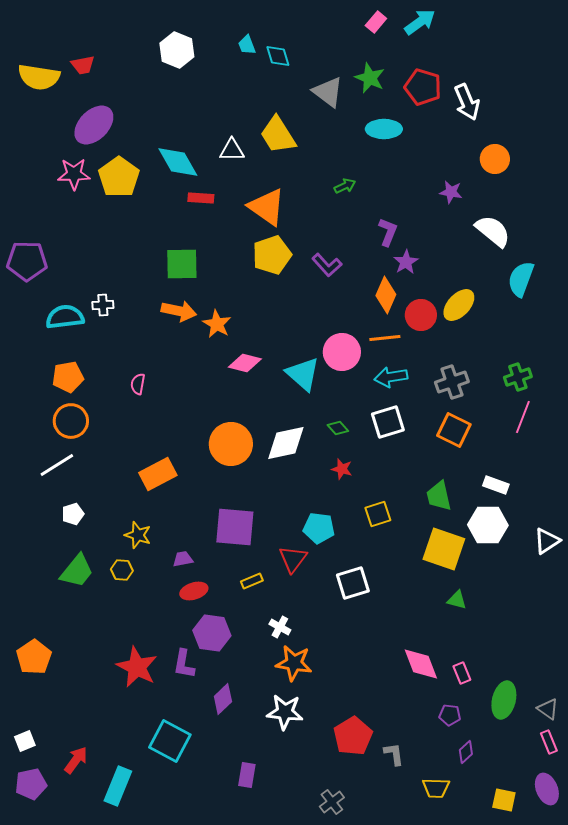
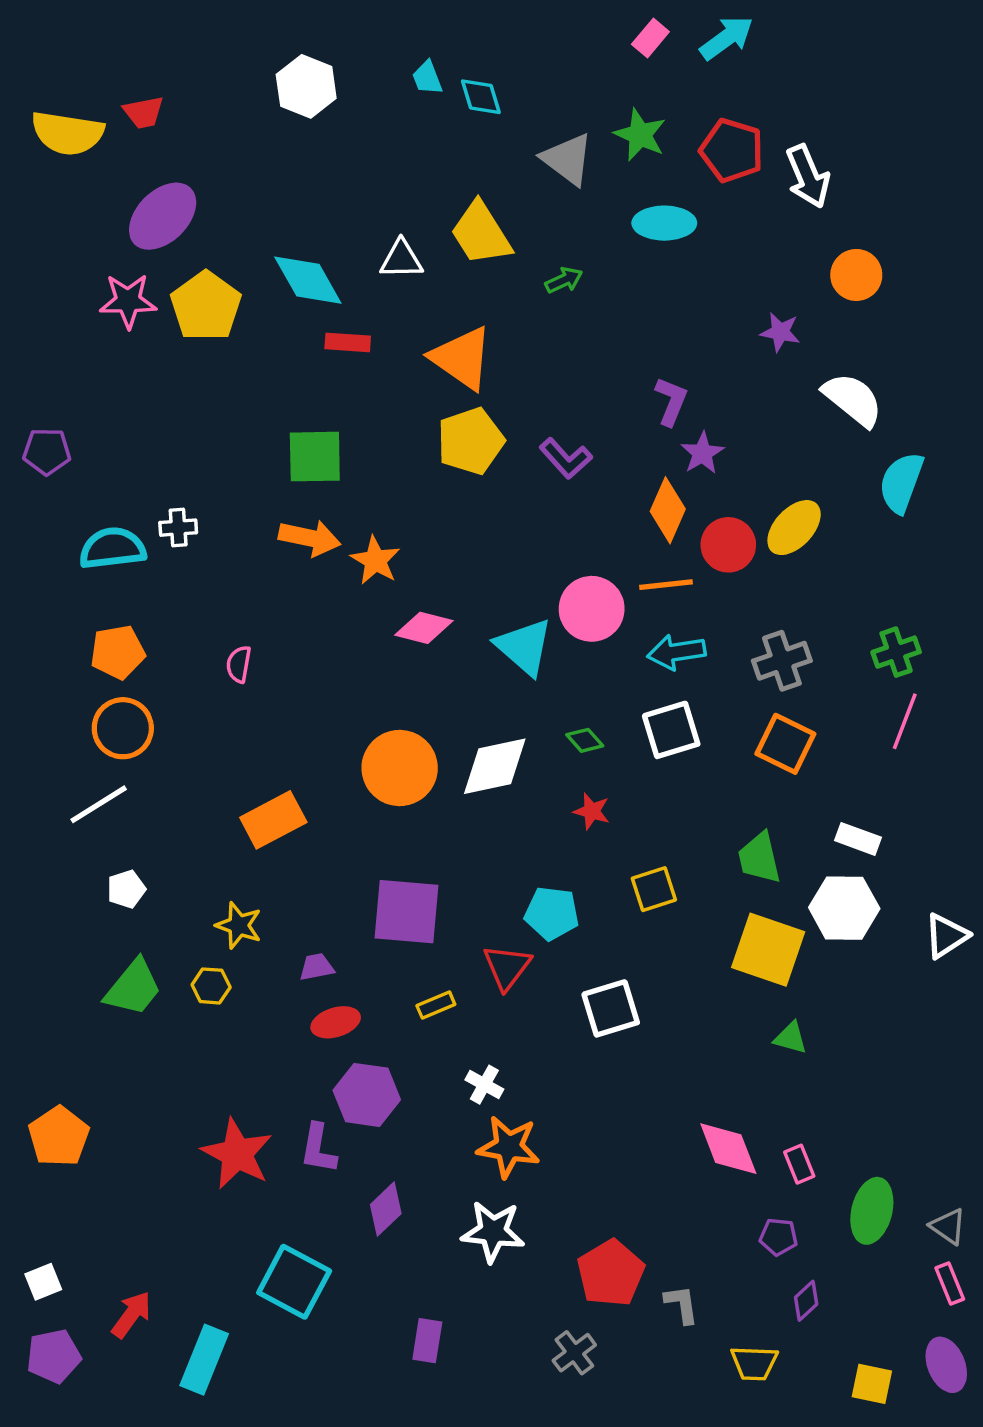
green arrow: (345, 186) -> (564, 280), moved
purple pentagon: (27, 261) -> (47, 451), size x0.7
gray cross: (332, 802) -> (574, 1353), moved

